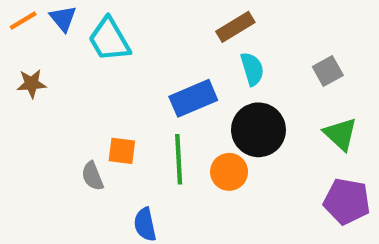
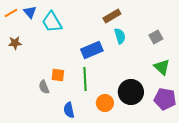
black circle: (258, 130) -> (131, 92), moved
orange circle: (229, 172) -> (105, 103), moved

